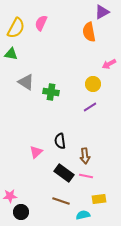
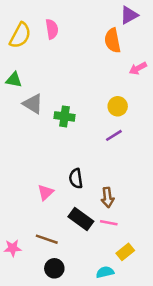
pink semicircle: (41, 23) -> (52, 29), turned 147
green triangle: (11, 54) -> (14, 80), moved
pink arrow: (109, 64) -> (138, 68), moved
yellow rectangle: (99, 199) -> (125, 252), turned -32
brown line: (61, 201) -> (47, 239), moved
black circle: (21, 212) -> (54, 268), moved

